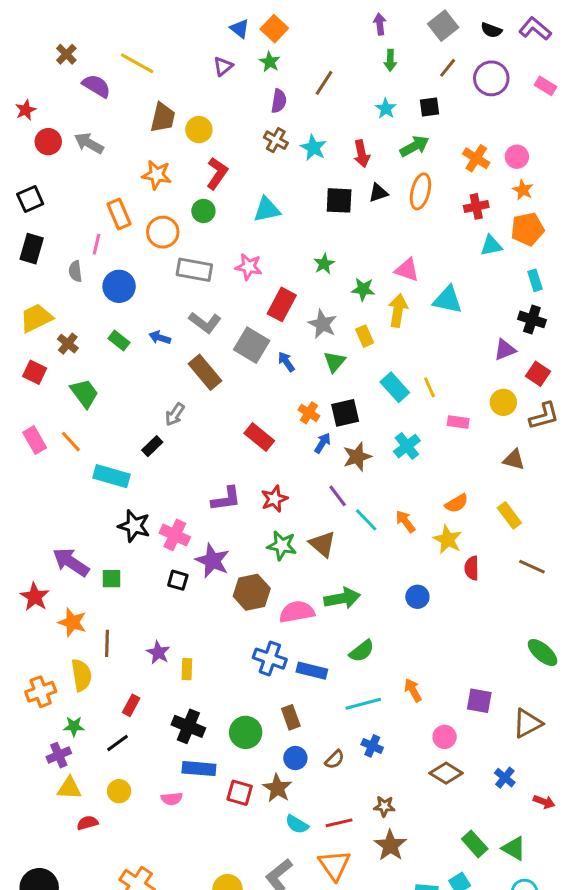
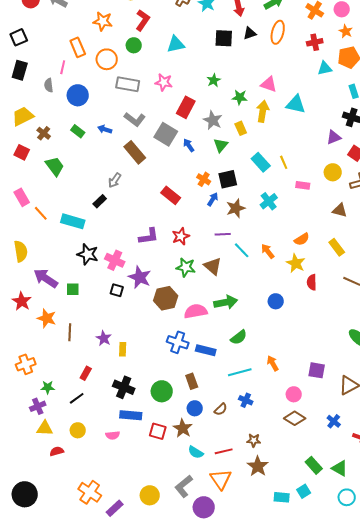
orange line: (71, 442) -> (41, 213), moved
purple line: (338, 496) -> (223, 234), turned -56
yellow semicircle: (81, 675) -> (21, 251), moved

